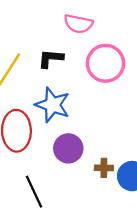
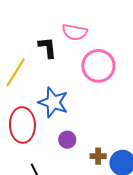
black L-shape: (51, 59) -> (47, 48), moved, turned 80
purple circle: (68, 148) -> (67, 140), size x0.7

